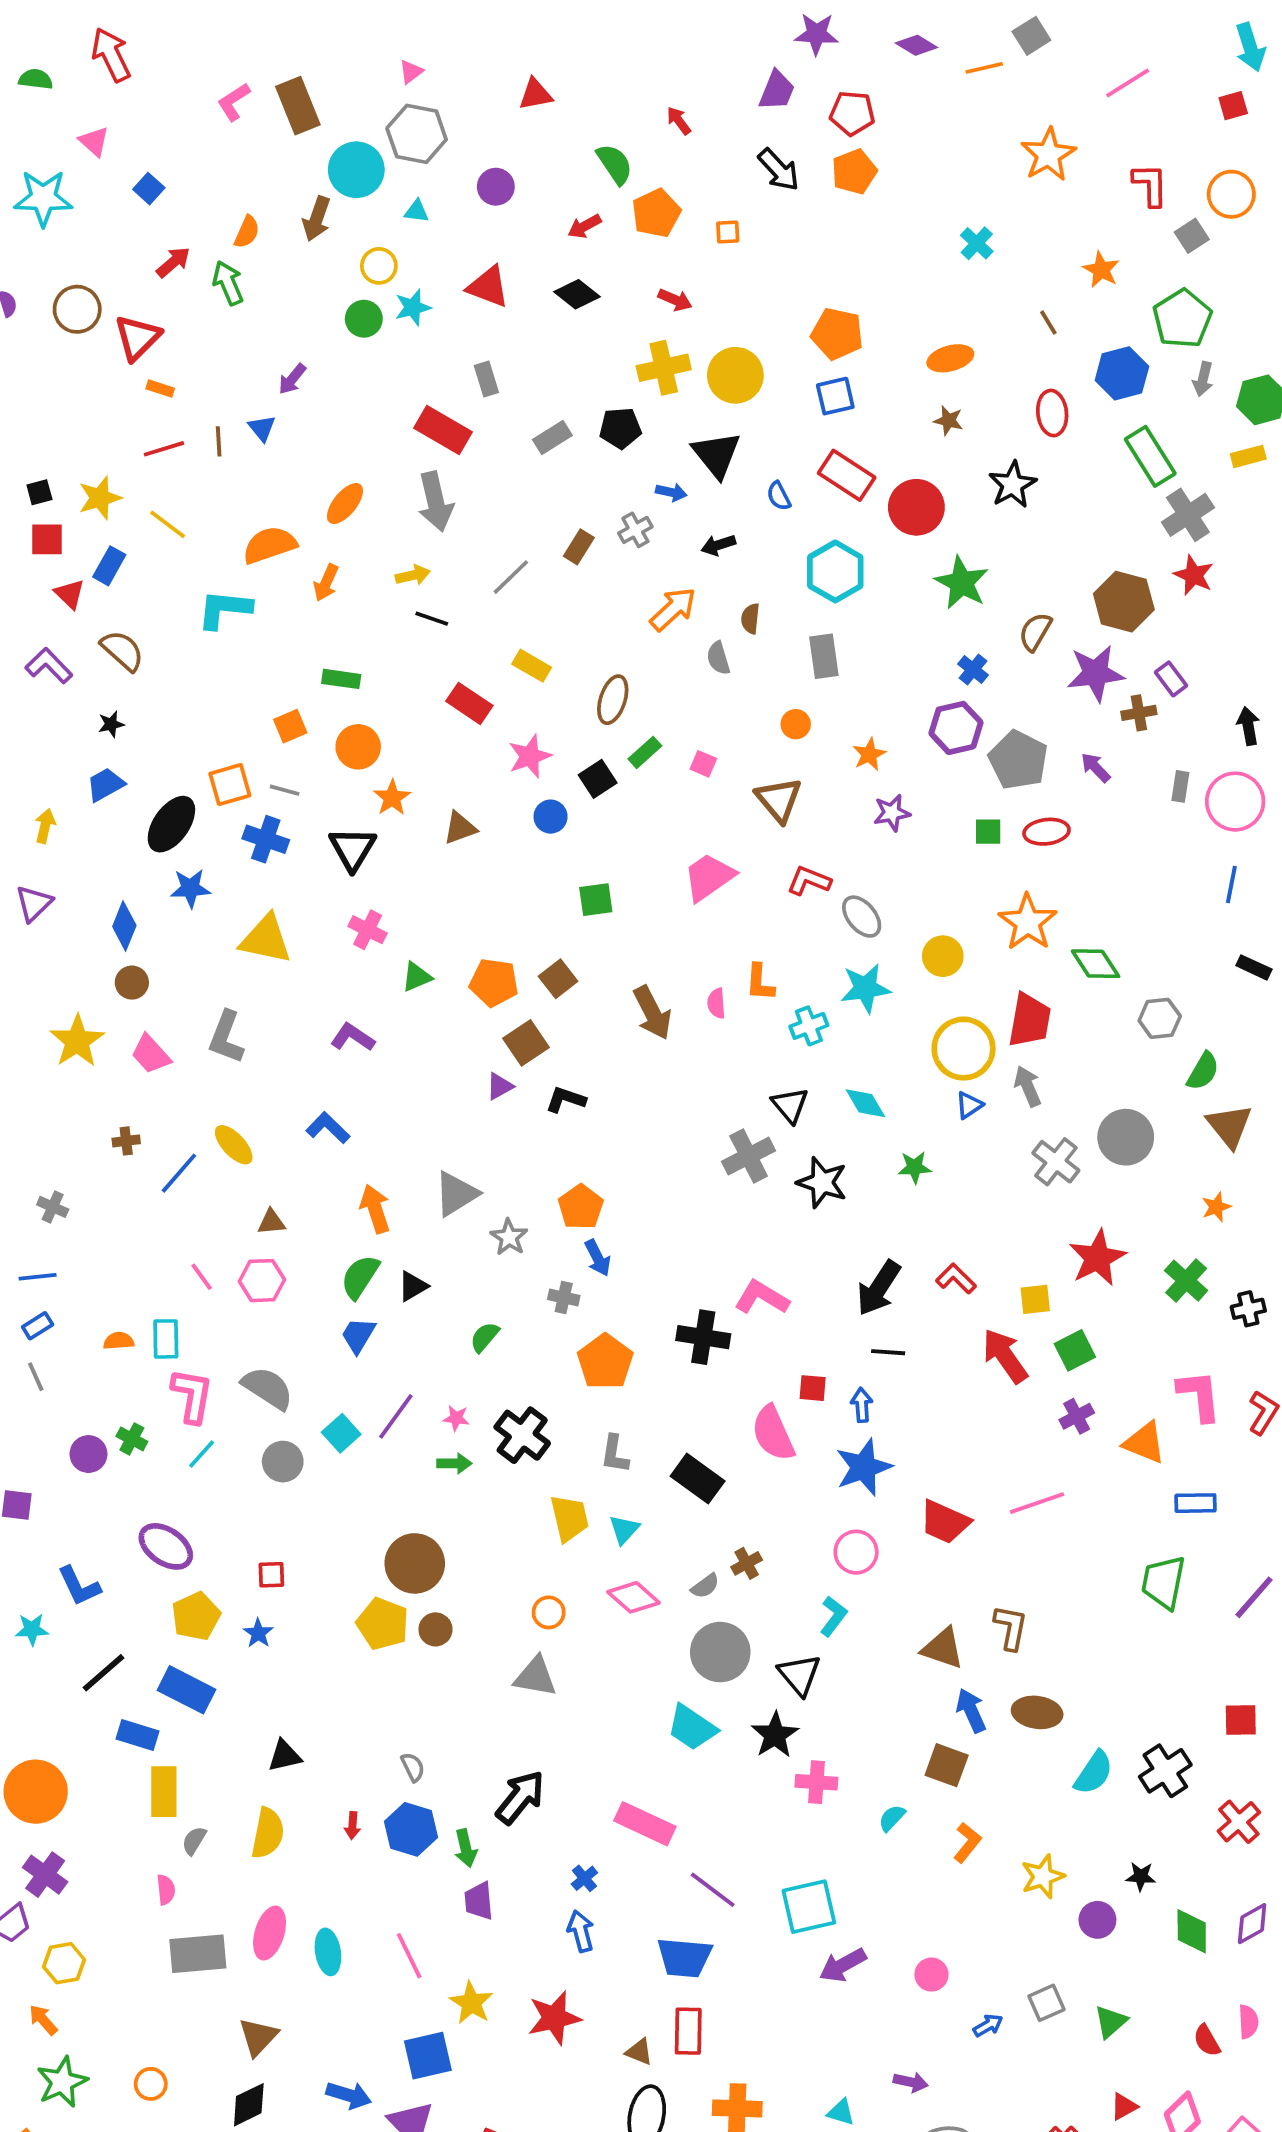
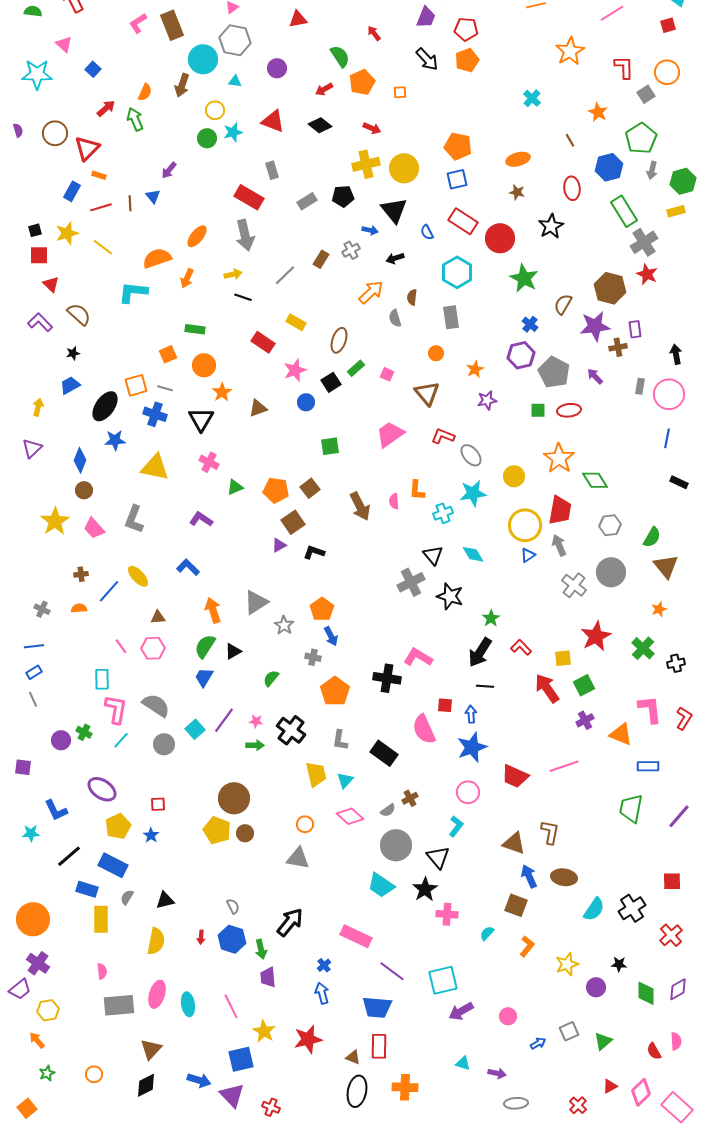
blue rectangle: (109, 566) -> (72, 191), moved
purple rectangle: (1171, 679) -> (635, 329), turned 30
gray hexagon: (1160, 1018) -> (610, 525), moved
green star: (914, 1167) -> (491, 618), moved, turned -30
orange semicircle: (119, 1341) -> (79, 608), moved
gray semicircle: (194, 1841) -> (127, 897), moved
green star: (62, 2082) -> (47, 1073), size x0.6
cyan triangle: (841, 2112) -> (463, 1063), moved

